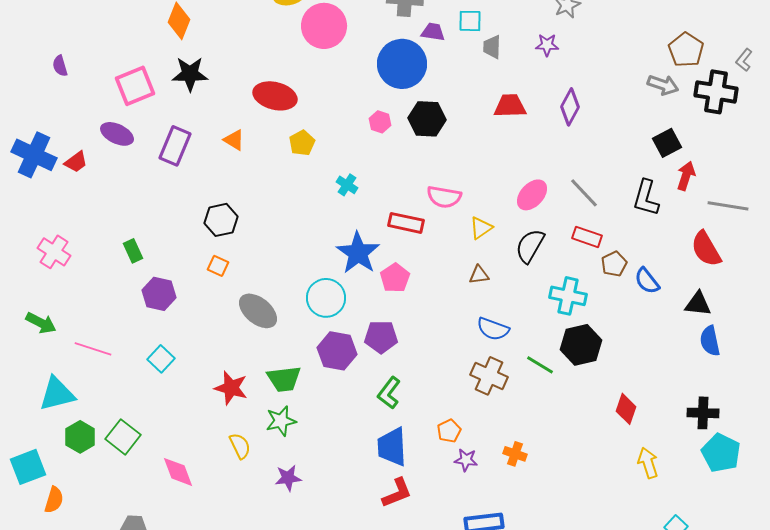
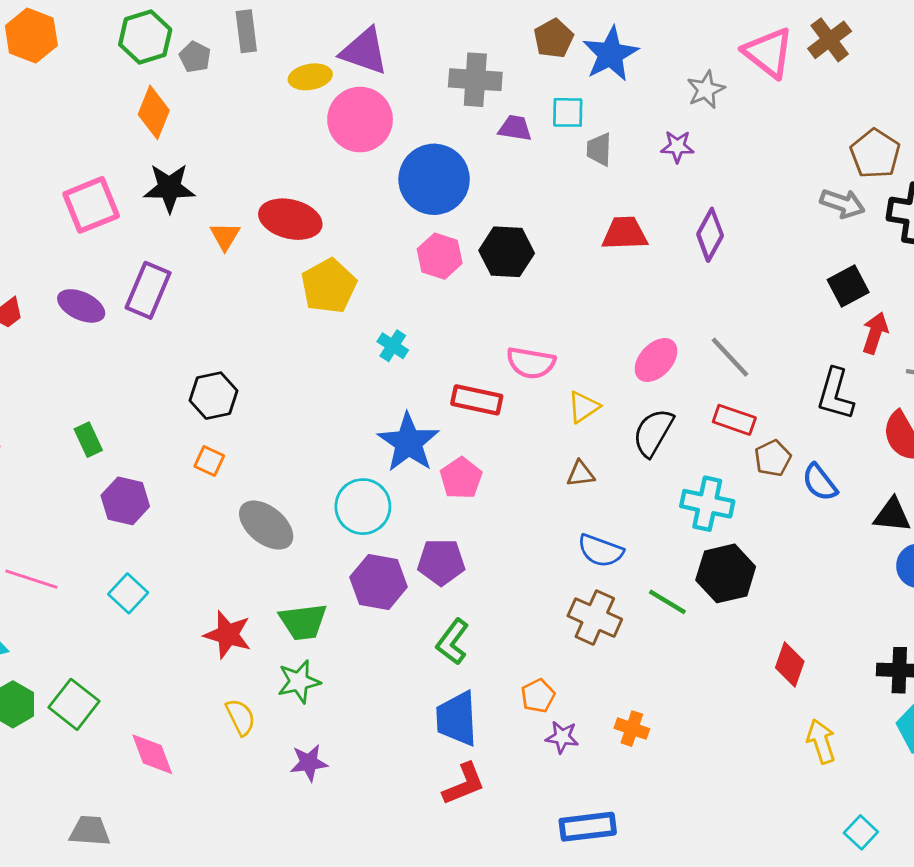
blue circle: (402, 64) -> (434, 179), moved
pink hexagon: (380, 122) -> (440, 256), size x1.4
purple ellipse: (117, 134) -> (81, 306), moved
orange triangle: (234, 140) -> (225, 236), moved, turned 30
yellow pentagon: (302, 143) -> (329, 286), size x1.5
black L-shape: (646, 198) -> (835, 394), moved

